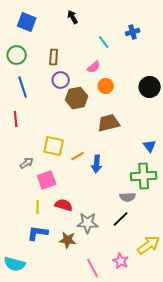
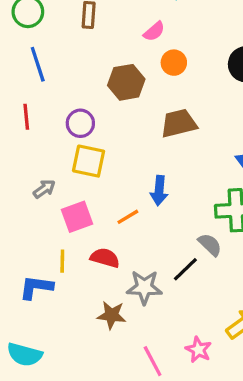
purple circle: (61, 80) -> (80, 123), moved
orange line: (78, 156) -> (128, 217), moved
gray semicircle: (128, 197) -> (210, 245), turned -133
black line: (121, 219) -> (185, 269), moved
blue L-shape: (38, 233) -> (36, 287), moved

